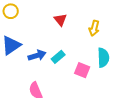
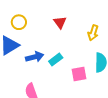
yellow circle: (11, 11) -> (19, 22), moved
pink square: (82, 70) -> (79, 74), turned -35

